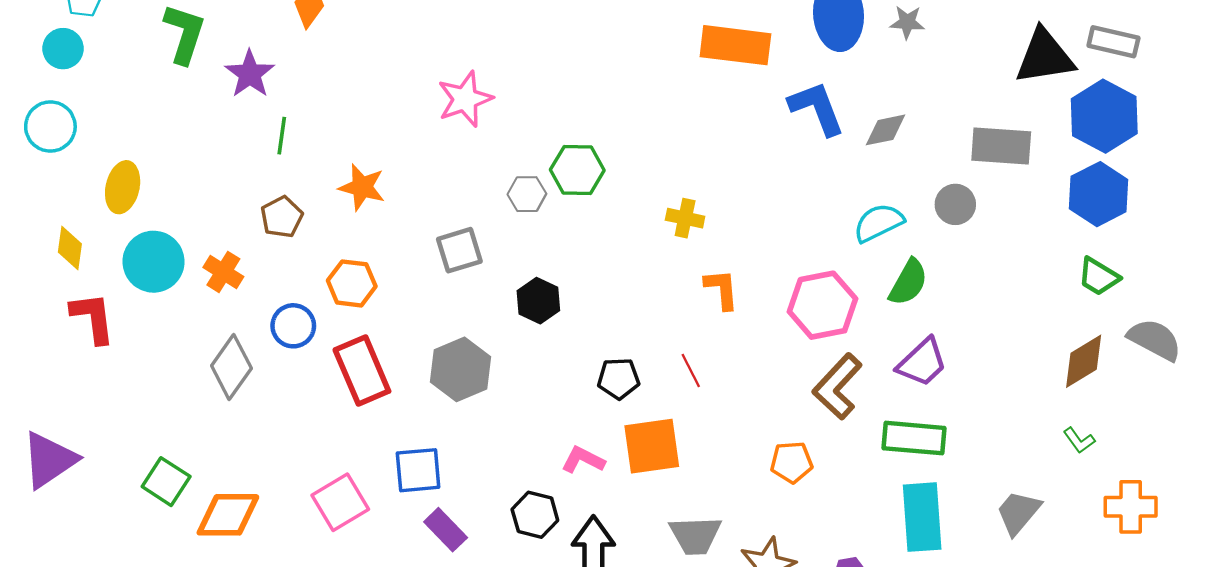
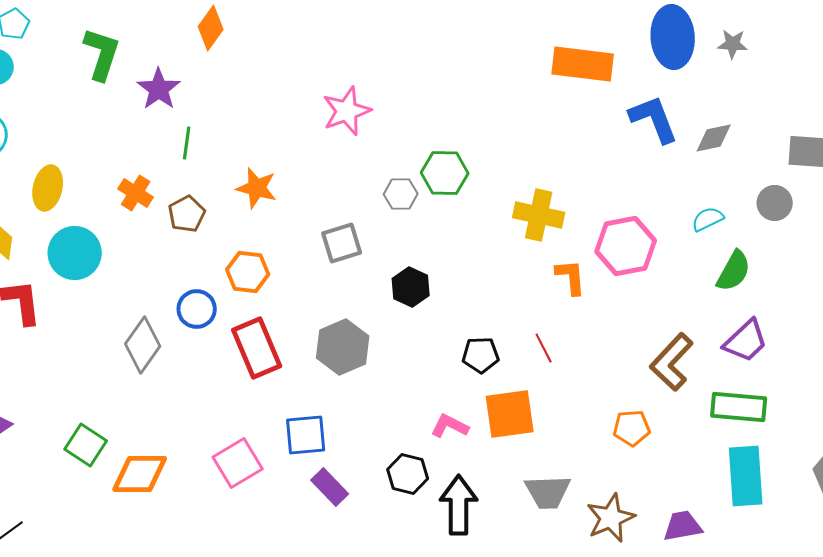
yellow cross: (685, 218) -> (539, 215), size x1.5
cyan semicircle: (879, 223) -> (708, 219), size x0.7
orange cross: (223, 272) -> (136, 193), moved
pink hexagon: (822, 305) -> (626, 246), moved

